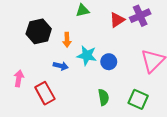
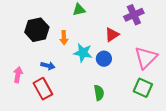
red triangle: (117, 20) -> (112, 35), moved
blue arrow: (61, 66) -> (48, 66), moved
green square: (138, 99) -> (143, 88), moved

